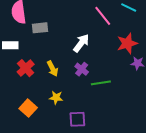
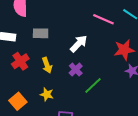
pink line: (103, 16) -> (103, 19), turned -35
gray rectangle: (40, 28) -> (41, 33), moved
green line: (101, 83) -> (93, 86), turned -42

